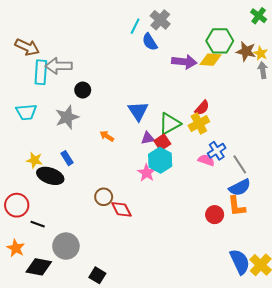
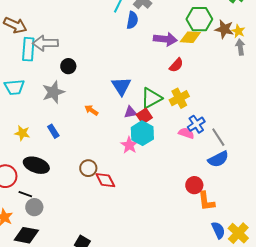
blue semicircle: (150, 42) -> (132, 20), turned -138
red semicircle: (202, 108) -> (176, 65), moved
black ellipse: (50, 176) -> (36, 165), moved
orange L-shape: (237, 206) -> (206, 201), moved
gray circle: (66, 246) -> (34, 207), moved, size x0.7
blue semicircle: (240, 262) -> (218, 230), size x0.7

